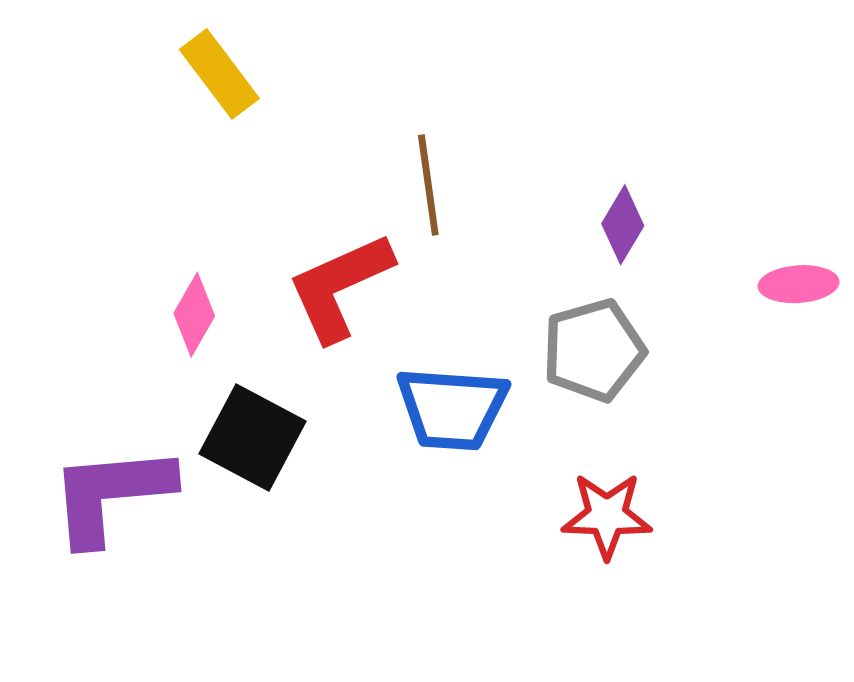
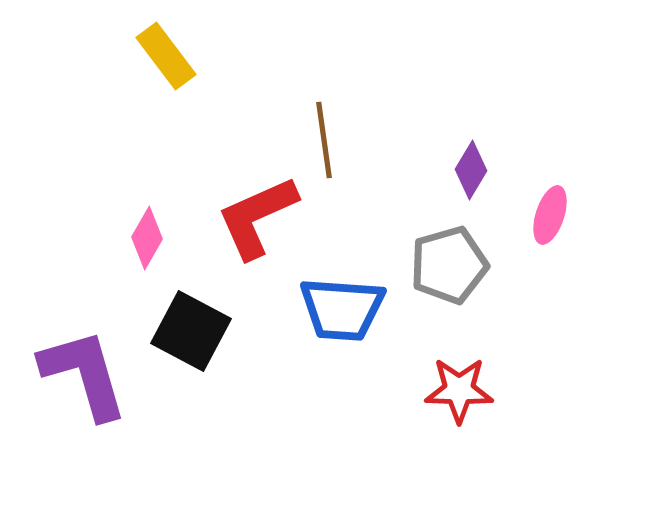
pink ellipse: (799, 284) -> (550, 215), moved, turned -68
purple L-shape: (111, 494) -> (84, 374), turned 79

